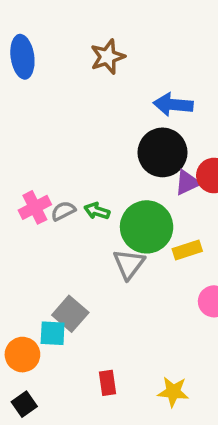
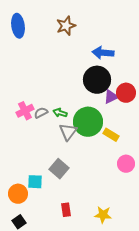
yellow rectangle: (187, 250) -> (111, 135), turned 49
gray triangle: (129, 264) -> (68, 132), moved
gray square: (70, 314) -> (59, 169), moved

